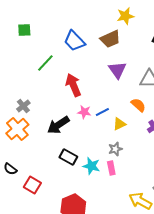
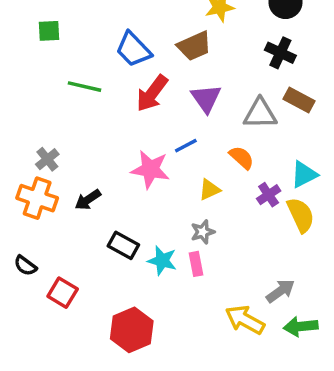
green line: (45, 63) -> (84, 87), turned 60
red arrow: (73, 85) -> (152, 93), moved, turned -120
pink star: (84, 112) -> (150, 169), size x1.6
blue line: (102, 112) -> (186, 146), moved
black arrow: (58, 125) -> (88, 200), moved, size x0.7
orange cross: (17, 129) -> (37, 198), turned -30

